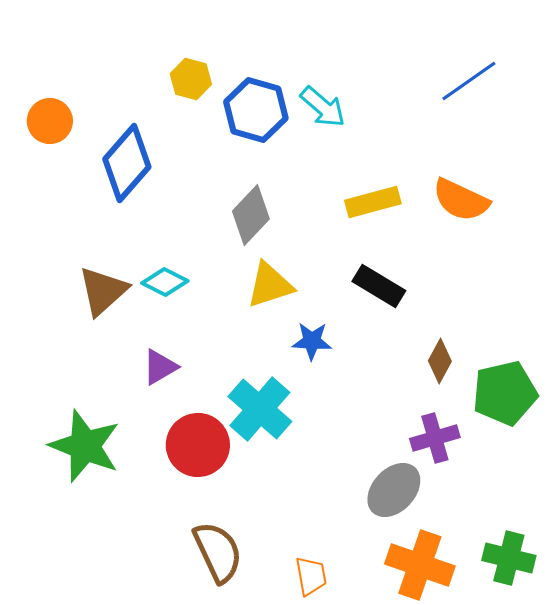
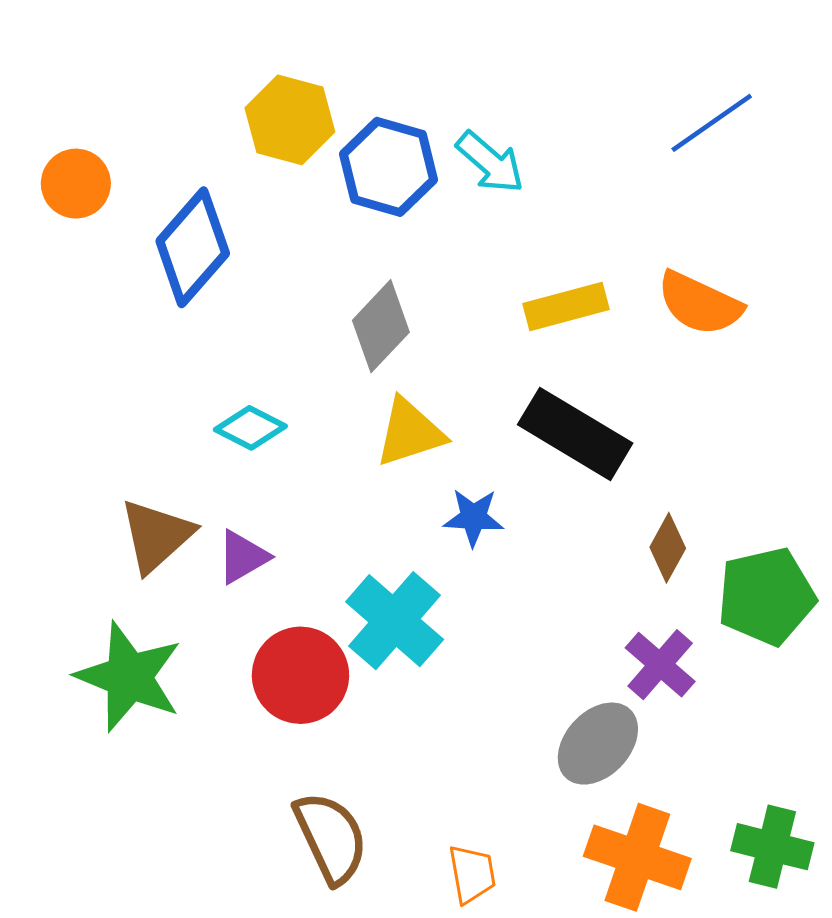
yellow hexagon: (191, 79) -> (290, 120), size x1.4
black rectangle: (379, 286) -> (575, 434), size x1.4
brown triangle: (103, 291) -> (156, 536), moved
purple cross: (435, 438) -> (660, 665), turned -33

